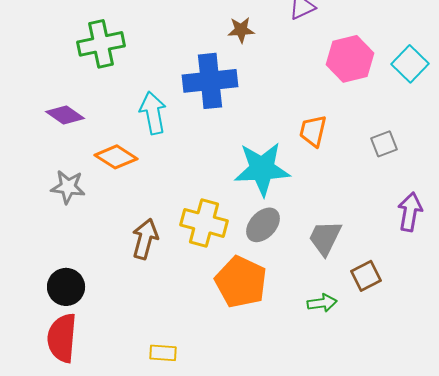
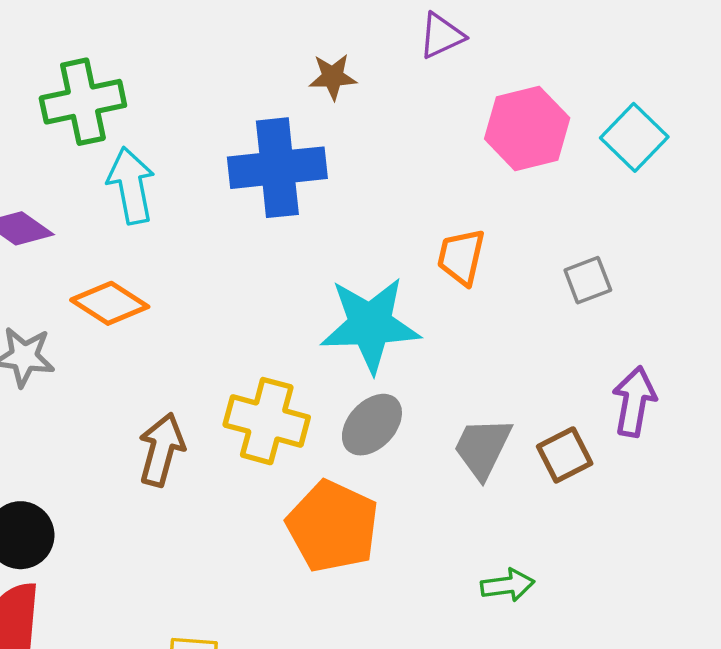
cyan arrow: (153, 113) -> (131, 186), moved
brown square: (366, 276) -> (565, 455), moved
green arrow: (322, 303) -> (508, 585), moved

